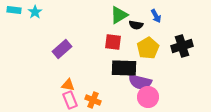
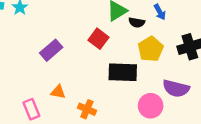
red square: (113, 42) -> (99, 39), moved, turned 30
purple semicircle: (140, 82) -> (176, 88), moved
pink rectangle: (70, 100) -> (31, 109), moved

